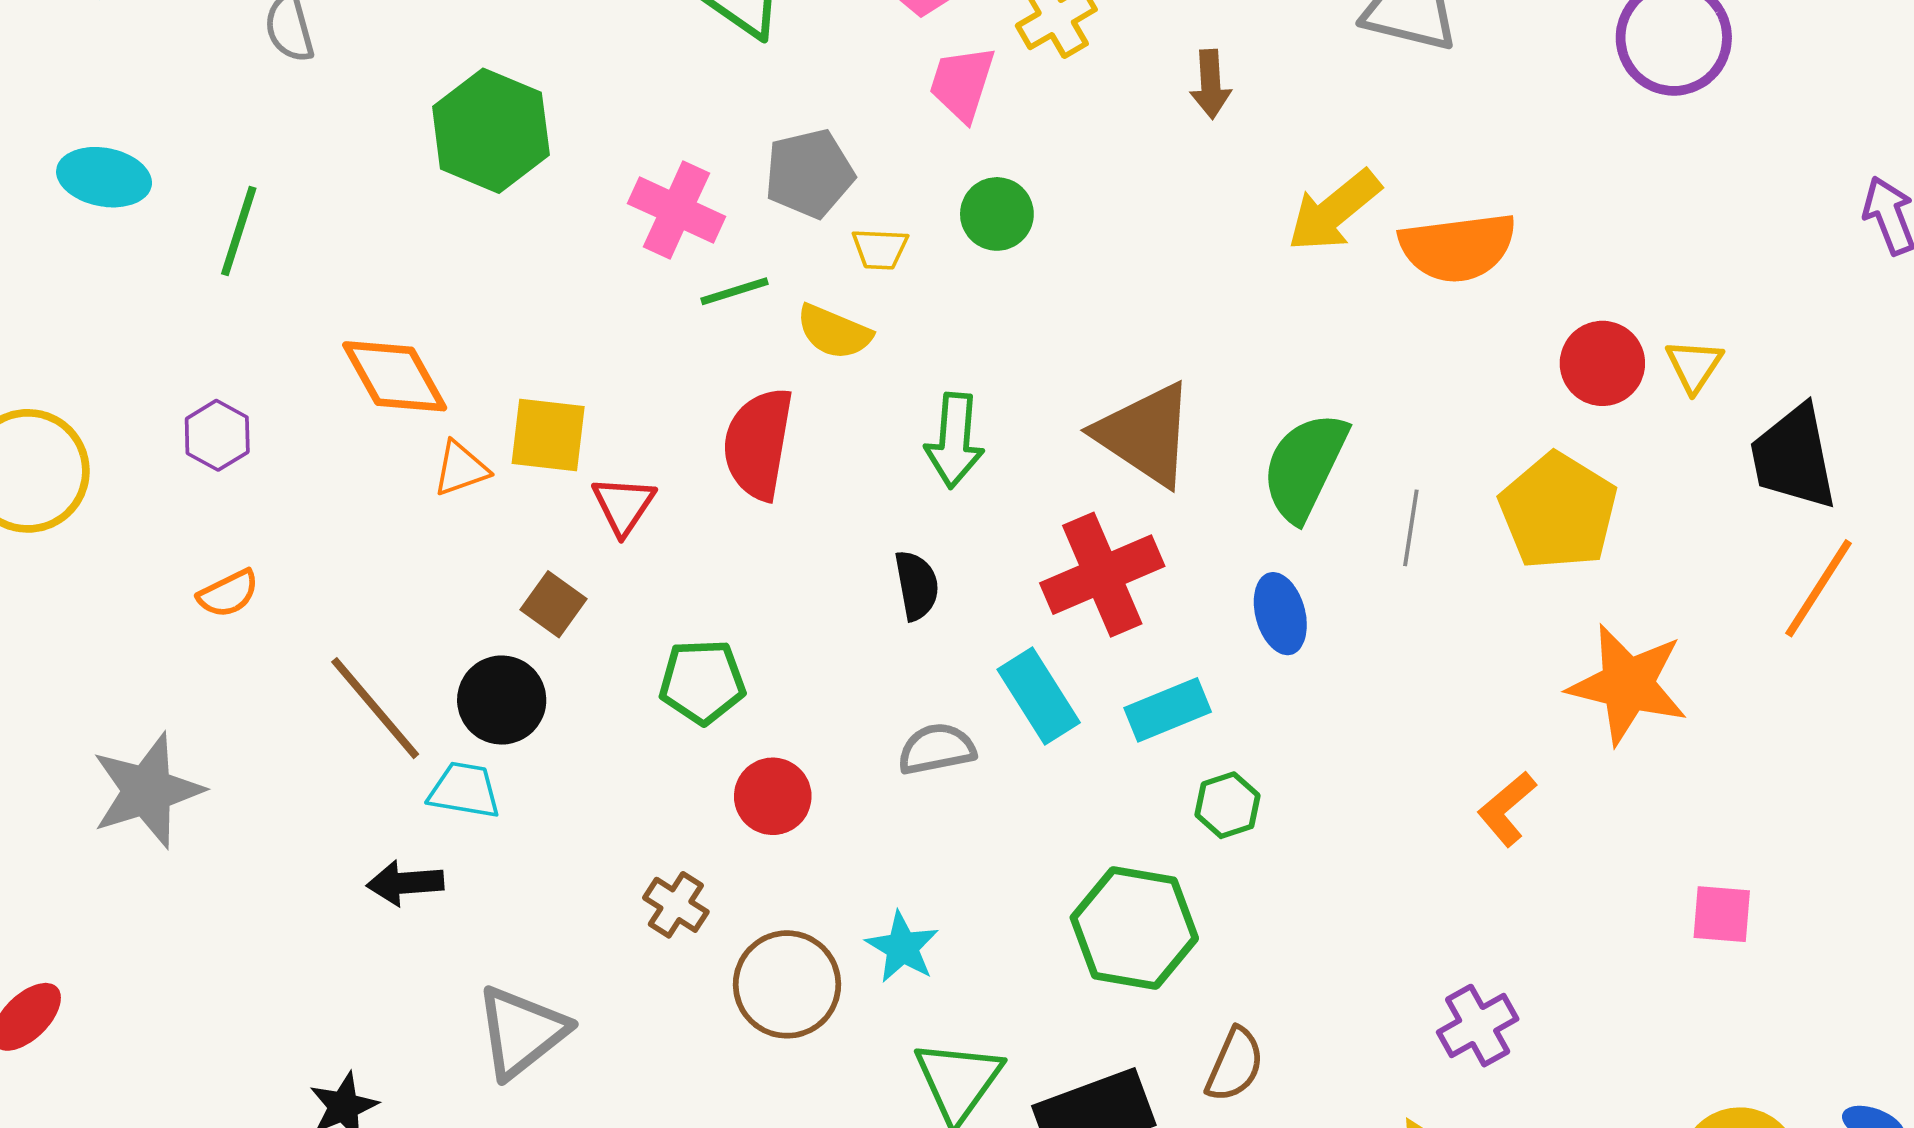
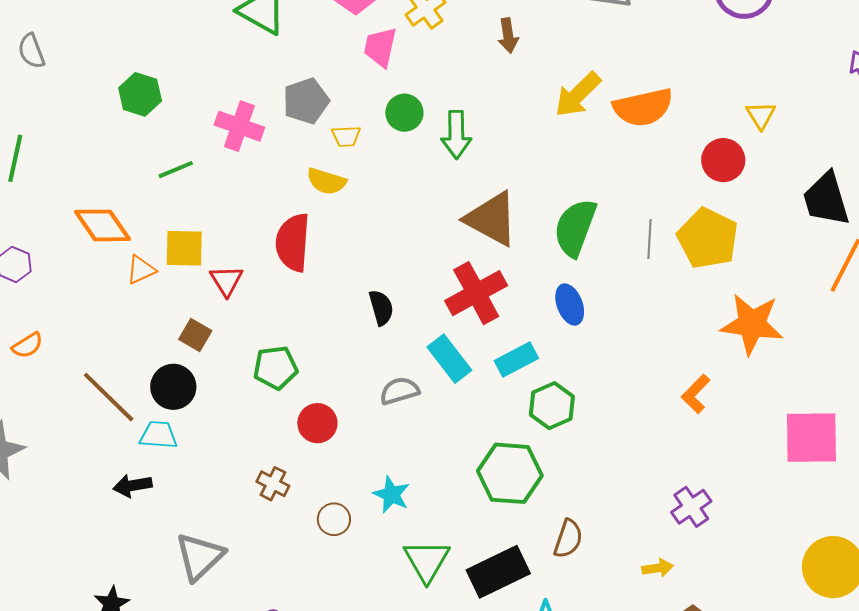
green hexagon: (491, 131) -> (140, 94), size x0.7
green line: (735, 291) -> (176, 170), moved
yellow triangle: (1694, 366) -> (761, 115), moved
green arrow: (954, 440) -> (456, 135), moved
gray line: (1411, 528) -> (650, 239), moved
green hexagon: (1227, 805) -> (552, 406), size x1.4
pink square: (1722, 914) -> (811, 438), size x1.8
brown circle: (787, 984) -> (334, 519), size x0.6

